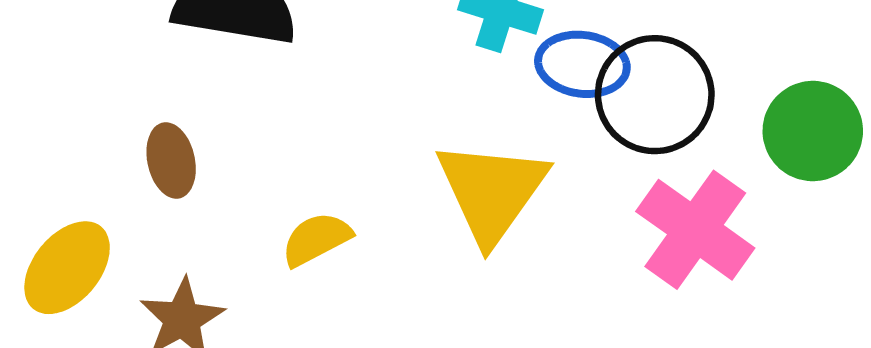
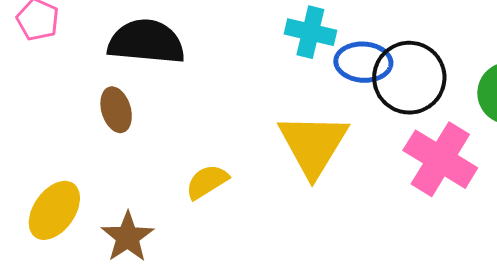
brown ellipse: (171, 160) -> (116, 110), moved

